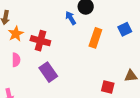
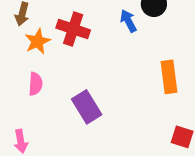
orange rectangle: (95, 38) -> (169, 77), moved, turned -30
red cross: (40, 41) -> (73, 29), moved

